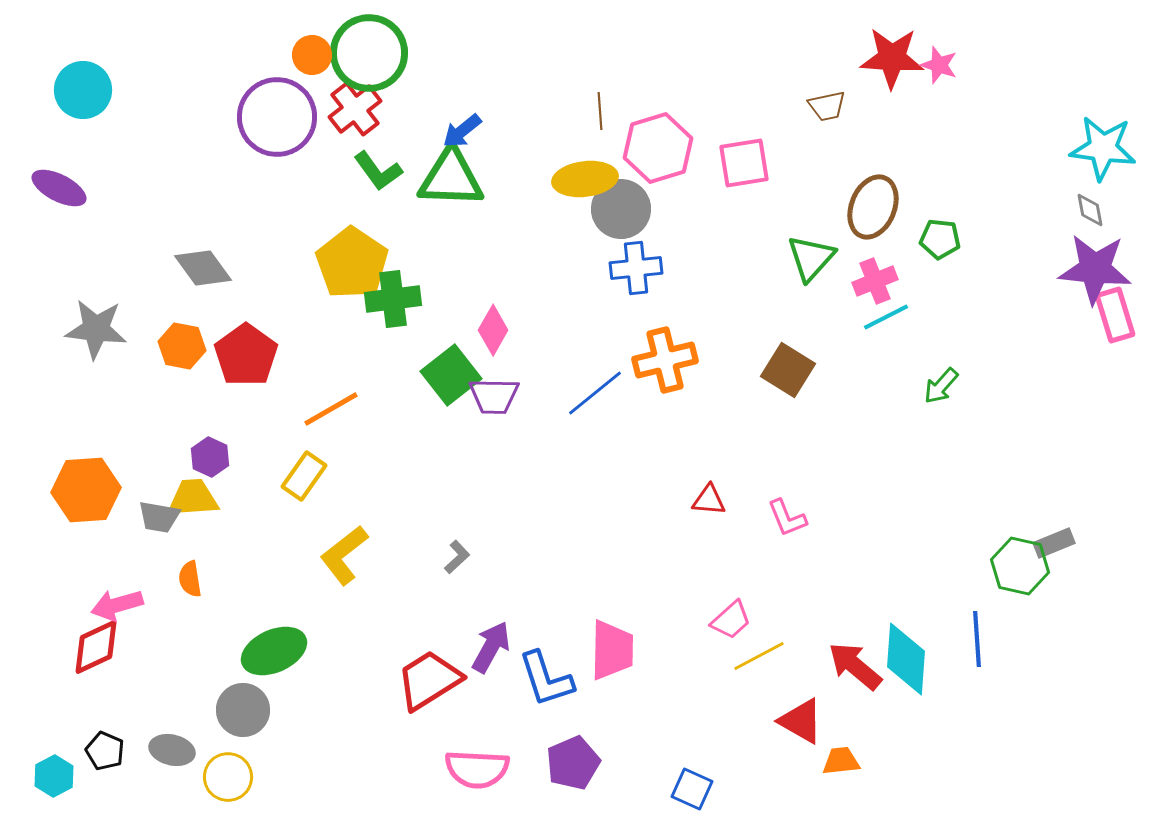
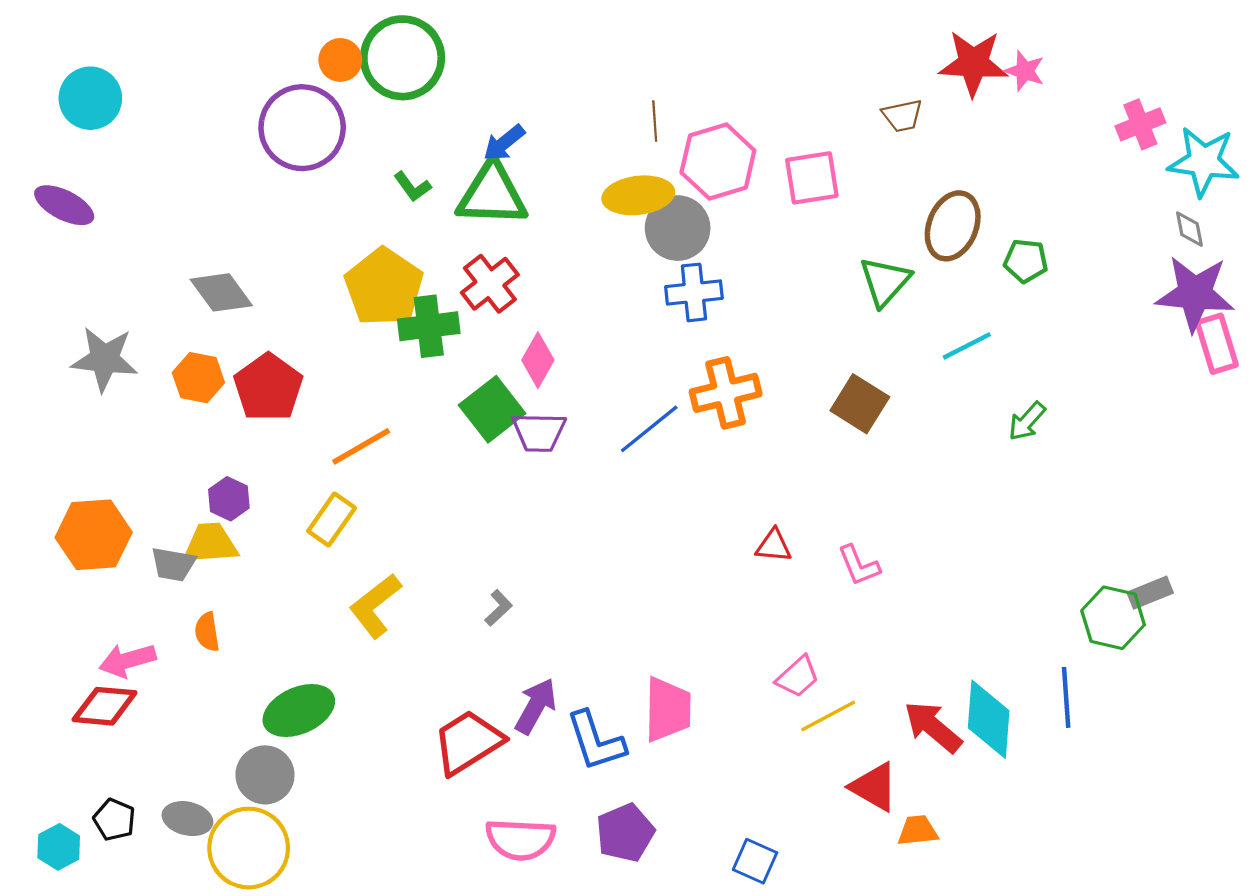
red cross: (355, 109) -> (490, 284), moved
green L-shape: (378, 171) -> (412, 187), size x0.7
pink cross: (875, 281) -> (1140, 124), moved
red diamond: (96, 647) -> (105, 706), turned 30
yellow circle: (228, 777) -> (249, 848), size x1.5

